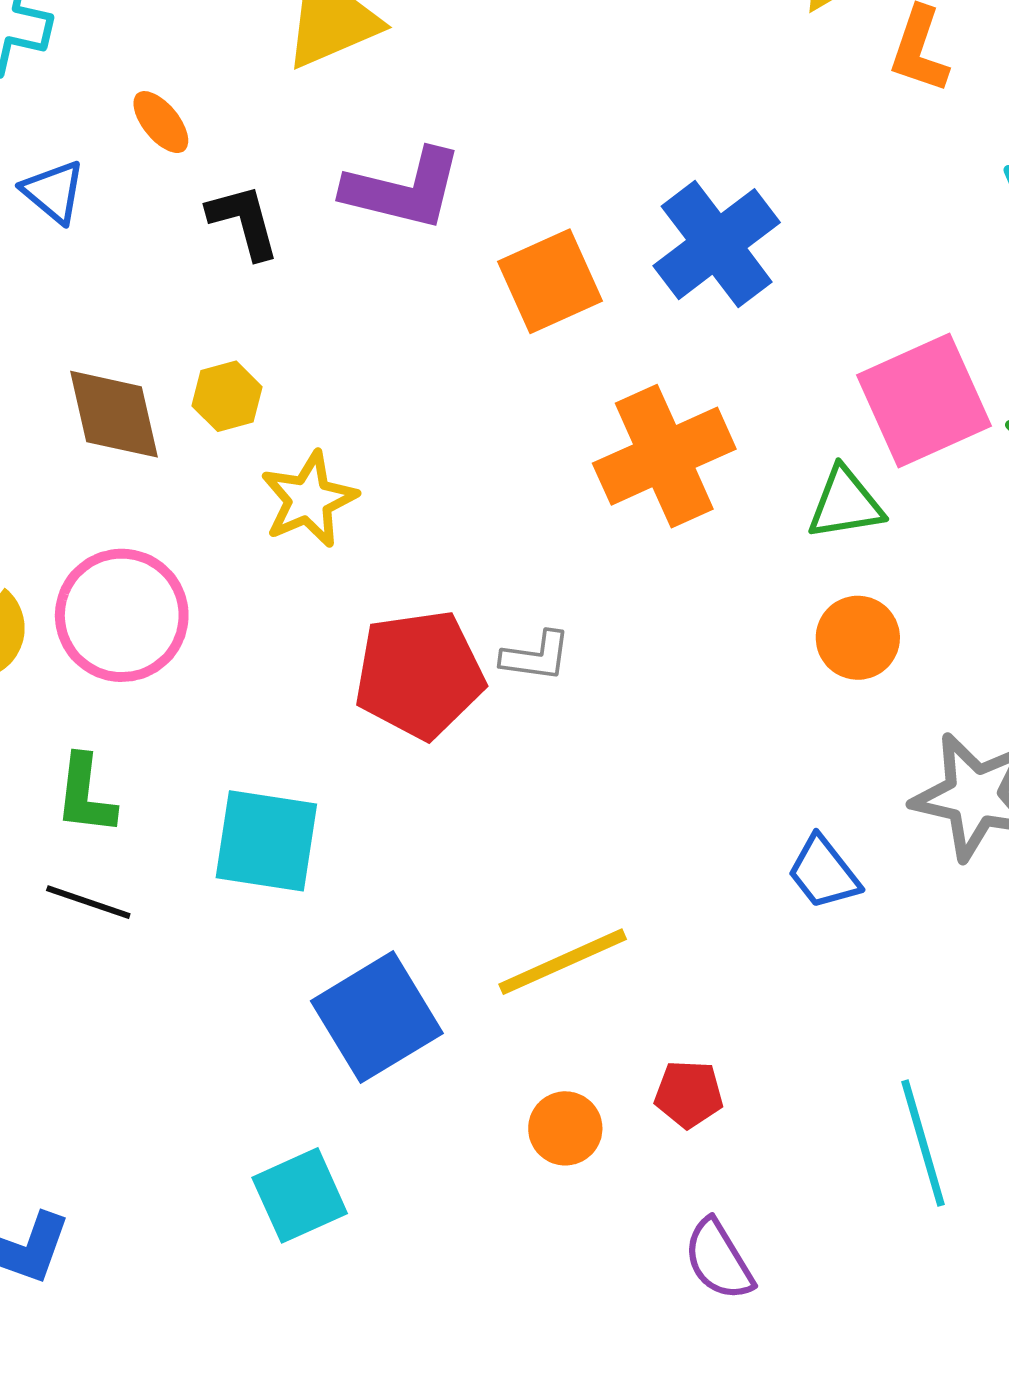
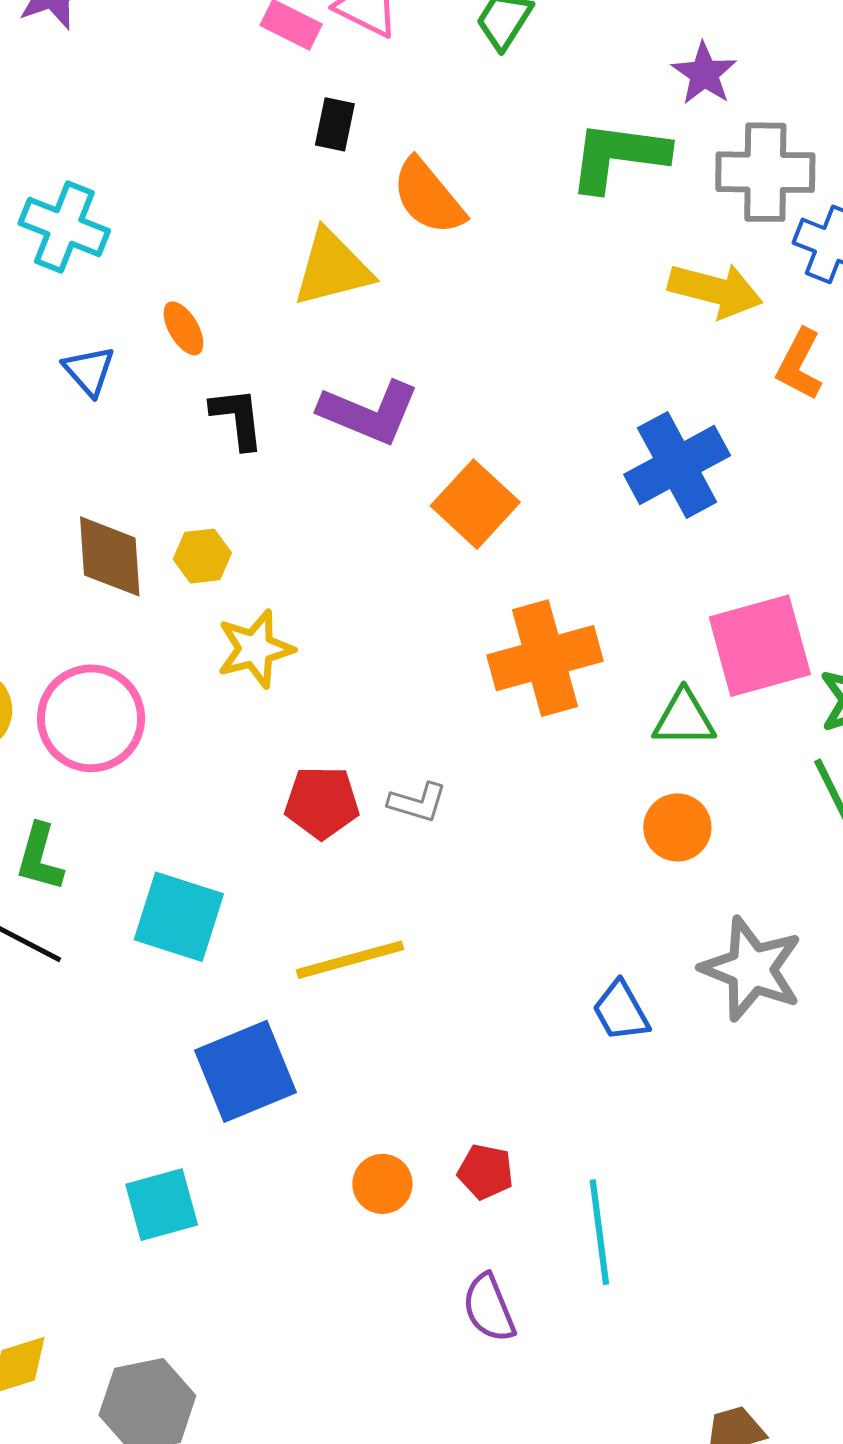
blue cross: (717, 244) -> (677, 465), moved
orange square: (550, 281) -> (475, 504), turned -32
red pentagon: (419, 674) -> (322, 802), size x0.7
yellow line: (563, 962) -> (350, 960), moved
cyan line: (923, 1143) -> (599, 1232), moved

